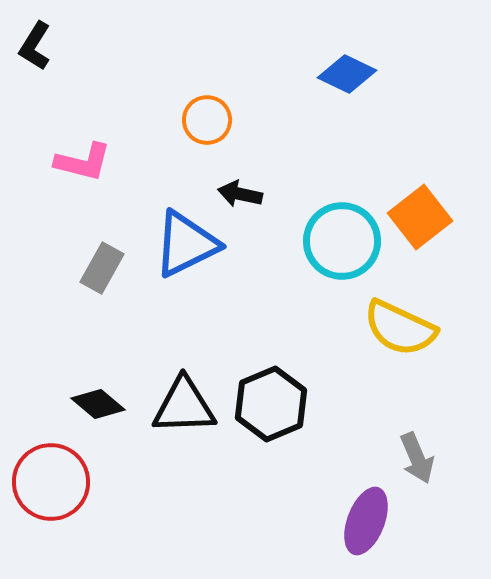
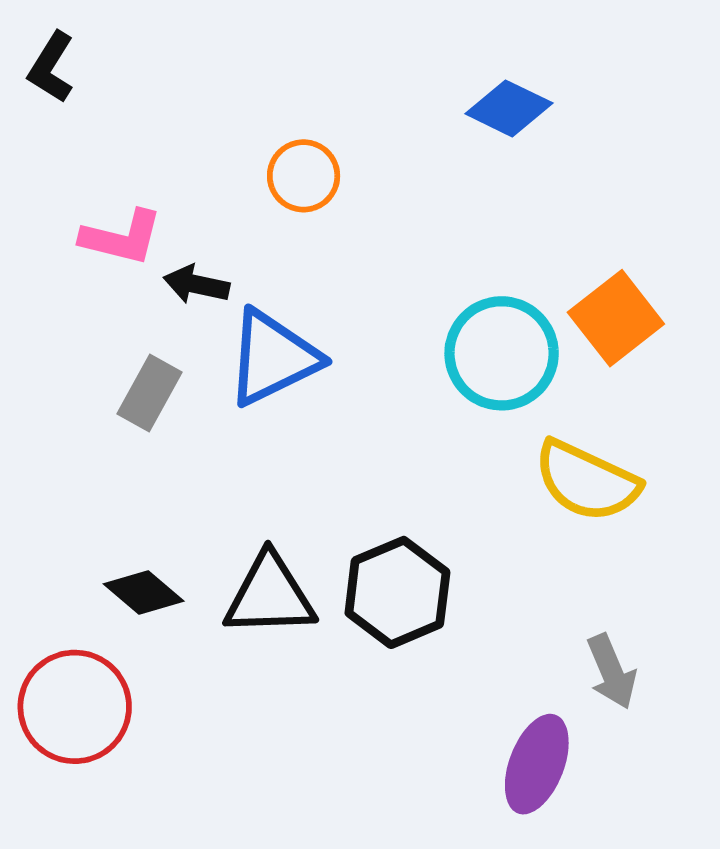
black arrow: (240, 194) -> (196, 284), moved

